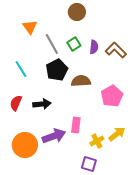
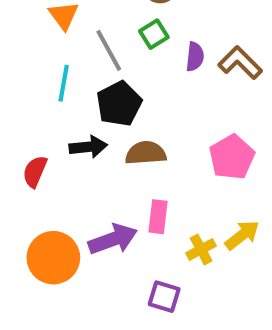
green square: (74, 44) -> (154, 34), moved
cyan line: (21, 69) -> (64, 83), moved, turned 42
brown semicircle: (81, 81) -> (146, 153), moved
black arrow: (42, 104) -> (88, 147), moved
purple square: (89, 164) -> (164, 297), moved

